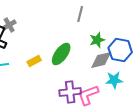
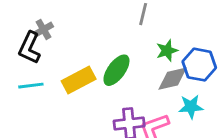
yellow rectangle: (34, 61) -> (79, 80), size x1.6

